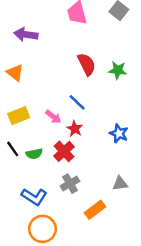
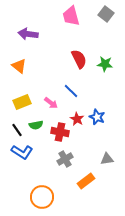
red star: (75, 129) -> (77, 119), moved
blue star: (119, 133) -> (97, 117), moved
red cross: (64, 151) -> (60, 132), turned -36
green semicircle: (34, 154) -> (36, 125), moved
blue L-shape: (34, 197) -> (22, 152), moved

